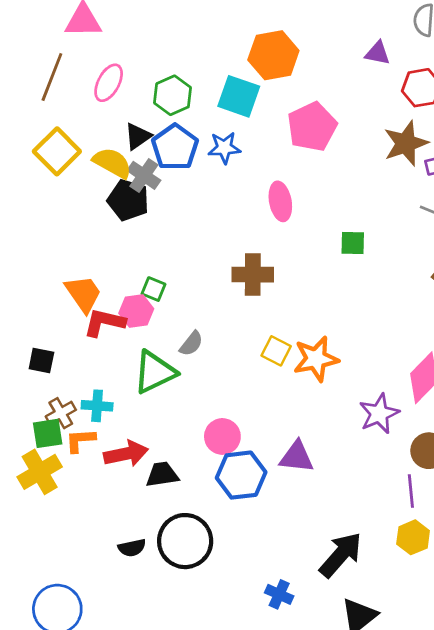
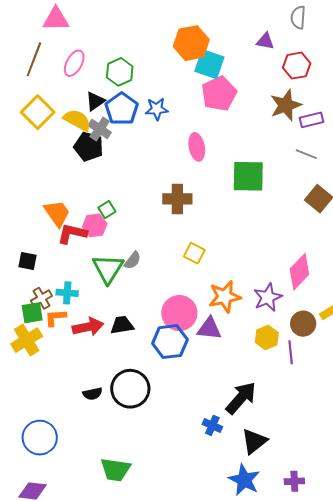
cyan square: (239, 96) -> (209, 64), moved
green square: (353, 243) -> (248, 176), size x1.8
green square: (154, 289) -> (107, 210), turned 36
gray semicircle: (191, 344) -> (133, 260), moved
orange star: (316, 359) -> (225, 297), moved
green triangle: (155, 372) -> (108, 269), turned -32
pink circle: (222, 436) -> (179, 313), moved, size x1.4
black trapezoid: (162, 475) -> (122, 325), moved
yellow hexagon: (413, 537) -> (267, 337), moved
blue cross: (279, 594) -> (212, 425), moved

